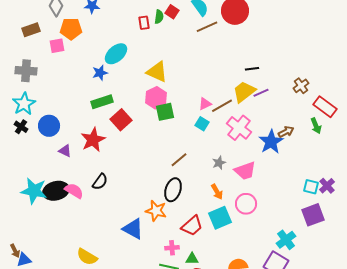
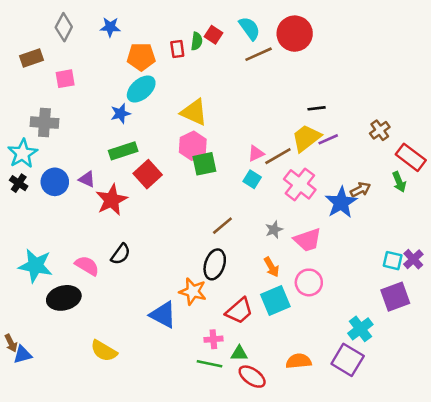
orange pentagon: (71, 29) -> (141, 57), moved
gray cross: (26, 71) -> (44, 123), moved
purple triangle: (65, 151) -> (87, 179), moved
black ellipse: (56, 191) -> (64, 298), moved

